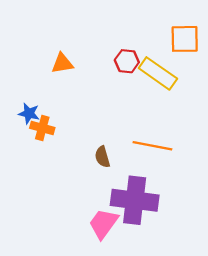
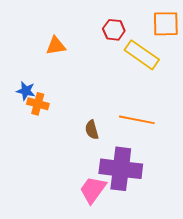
red hexagon: (127, 61) -> (114, 30), moved

